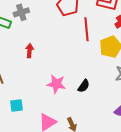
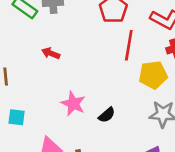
red arrow: (30, 51) -> (51, 53), turned -88

